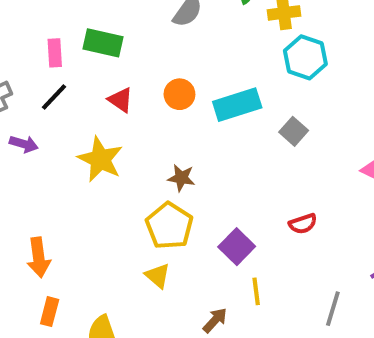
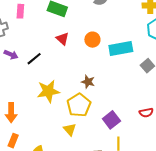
pink rectangle: (55, 53) -> (20, 11), moved
black line: (54, 97) -> (34, 59), moved
yellow star: (100, 159) -> (48, 91), moved, turned 30

